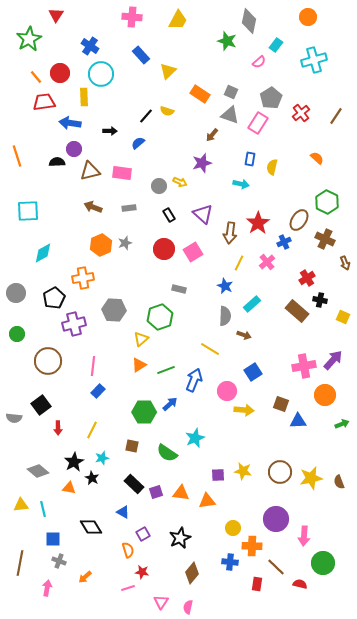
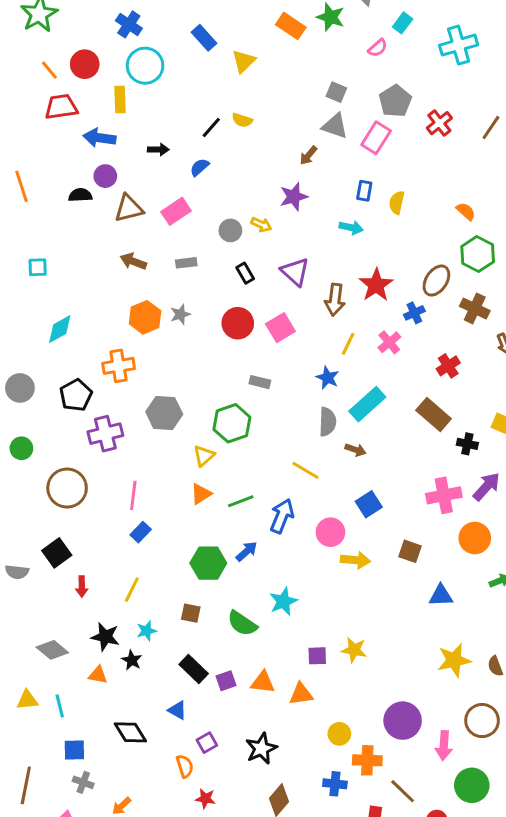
orange rectangle: (200, 94) -> (291, 26), moved
orange semicircle: (317, 158) -> (466, 211), moved
pink rectangle: (122, 173) -> (176, 211), turned -42
cyan square: (28, 211) -> (38, 267), size x0.6
black cross: (320, 300) -> (467, 444), moved
cyan rectangle: (252, 304) -> (367, 404), size x1.4
blue triangle: (298, 421) -> (441, 595), moved
black star: (74, 462) -> (105, 637), turned -30
brown circle: (280, 472) -> (482, 721), moved

